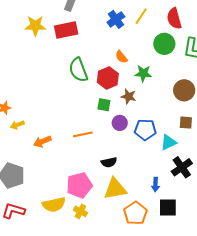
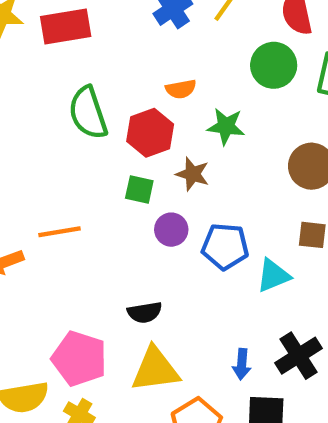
orange semicircle: (121, 57) -> (181, 89), turned -64
orange line: (83, 134) -> (59, 232), moved
black cross: (182, 167) -> (299, 356), moved
pink pentagon: (79, 185) -> (79, 359), turned 30

